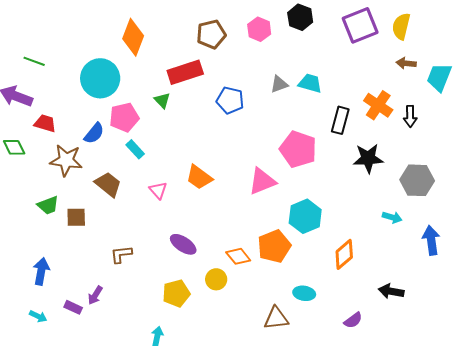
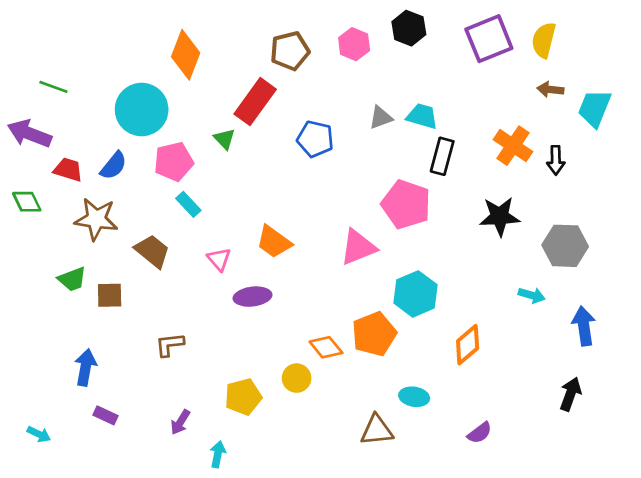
red rectangle: (185, 72) -> (255, 102), turned -36
black rectangle: (340, 120) -> (442, 156), moved
blue semicircle: (94, 133) -> (114, 166), moved
purple ellipse: (183, 244) -> (252, 297), moved, turned -40
blue arrow: (41, 271) -> (86, 367), moved
black arrow: (391, 291) -> (570, 394), moved, turned 100
purple arrow: (95, 295) -> (180, 422), moved
cyan arrow: (38, 316) -> (39, 434), moved

